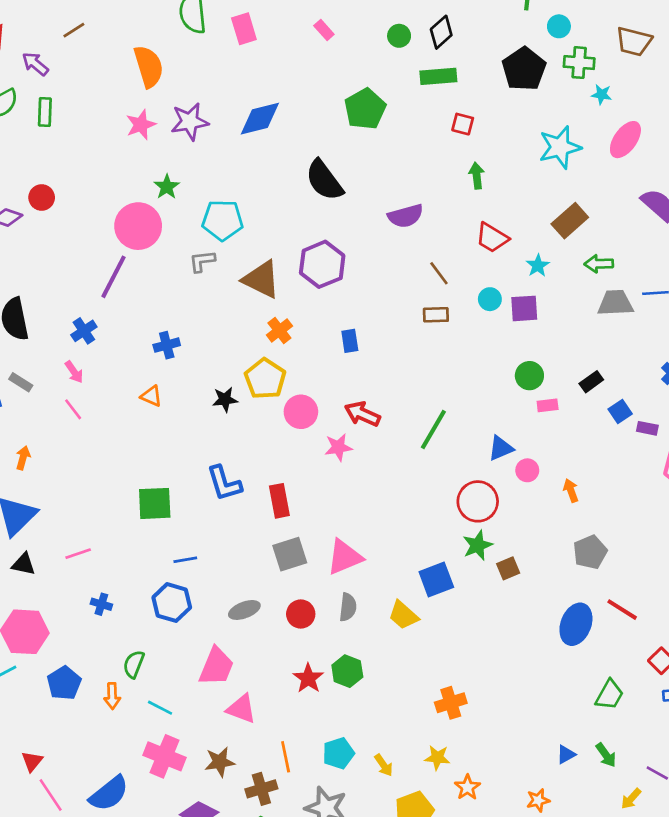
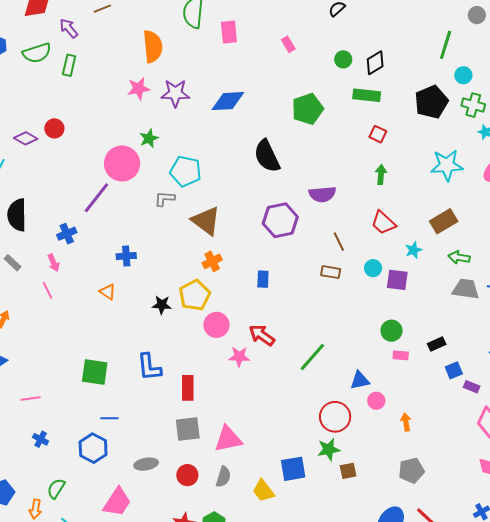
purple hexagon: (322, 264) -> (280, 220), moved

